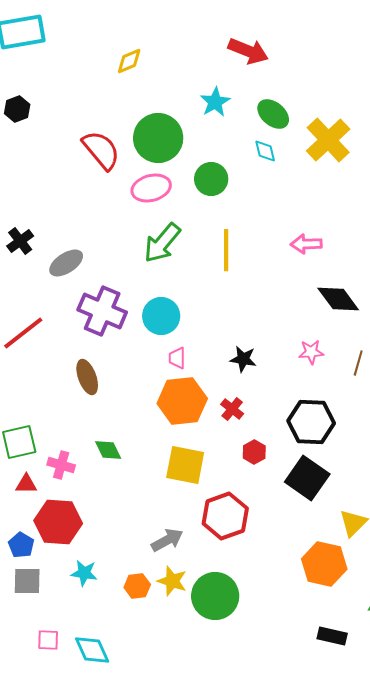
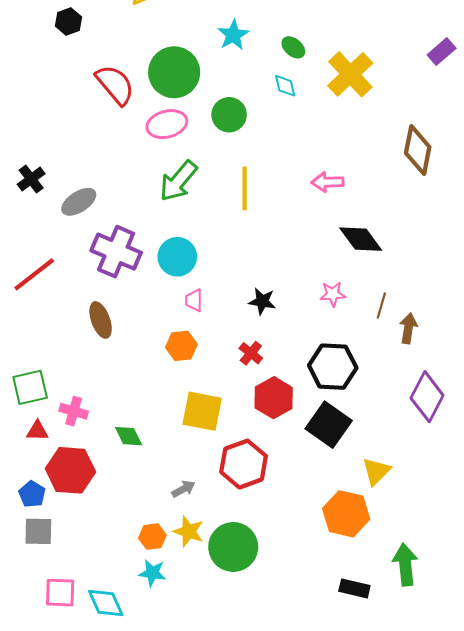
black hexagon: (17, 109) -> (68, 21), moved
green ellipse: (273, 114) -> (293, 47), size x0.7
orange hexagon: (182, 401) -> (181, 346), moved, size x0.6
green diamond: (108, 450) -> (129, 436), moved
red hexagon: (254, 452) -> (274, 398), size x1.6
gray arrow: (167, 540) -> (183, 489), size x0.7
cyan star: (84, 573) -> (152, 573), moved
pink square: (48, 640) -> (60, 593), size x1.4

